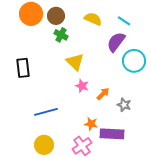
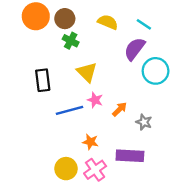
black rectangle: (23, 68) -> (43, 80), moved
blue line: (46, 112) -> (69, 110), moved
orange star: (91, 124) -> (90, 142), moved
yellow circle: (44, 145) -> (66, 169), moved

